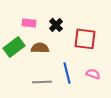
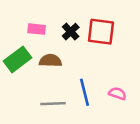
red square: (85, 39) -> (101, 32), moved

